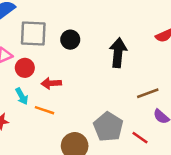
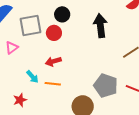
black circle: (70, 40) -> (62, 14), moved
red circle: (25, 68) -> (54, 33), moved

